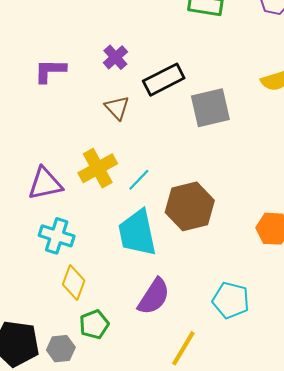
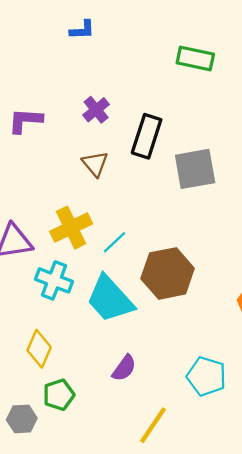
black rectangle: (164, 80) -> (147, 136), turned -48
cyan trapezoid: (137, 233) -> (110, 299), turned -33
cyan cross: (57, 236) -> (54, 280), moved
purple semicircle: (154, 297) -> (124, 368), size x0.7

